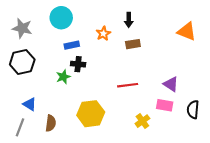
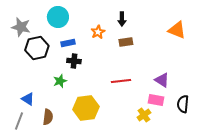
black hexagon: (22, 62) -> (37, 48), moved
green star: (63, 77) -> (60, 81), moved
yellow cross: (142, 121) -> (144, 115), moved

